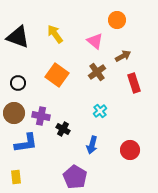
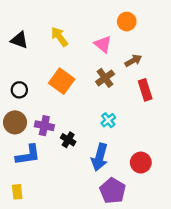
black triangle: (18, 37) -> (19, 40), size x0.7
blue arrow: (92, 145) -> (100, 157), size x1.4
purple pentagon: (75, 177) -> (113, 191), moved

